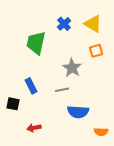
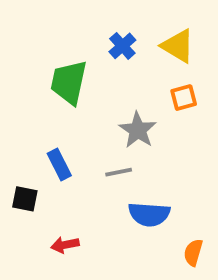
orange semicircle: (101, 132) -> (193, 252), turned 104

